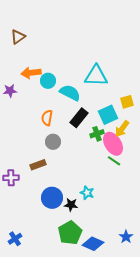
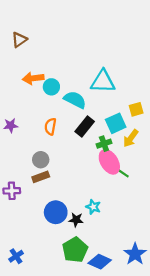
purple star: (10, 91) -> (11, 125), moved
gray circle: (53, 142) -> (41, 160), moved
pink ellipse: (113, 144) -> (109, 162), moved
blue star: (126, 237) -> (135, 254), size x1.5

